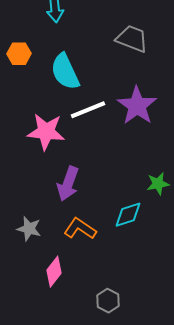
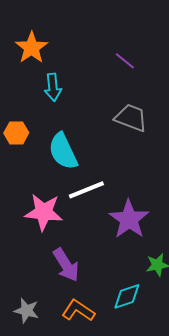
purple star: (137, 106) -> (129, 219), moved
purple arrow: (68, 184) -> (66, 265), turned -52

